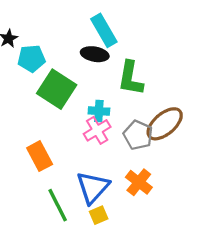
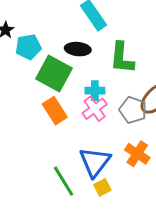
black ellipse: (95, 54) -> (78, 49), moved
orange rectangle: (40, 156) -> (55, 111), moved

